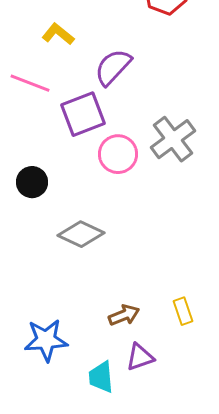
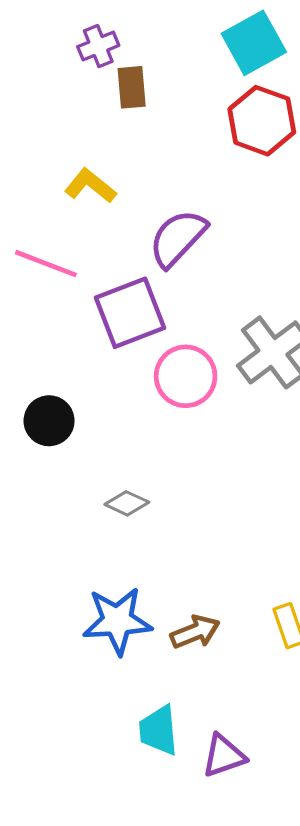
gray diamond: (81, 234) -> (127, 503), size x0.6
blue star: (46, 340) -> (117, 621), moved
purple triangle: (140, 357) -> (224, 756), moved

